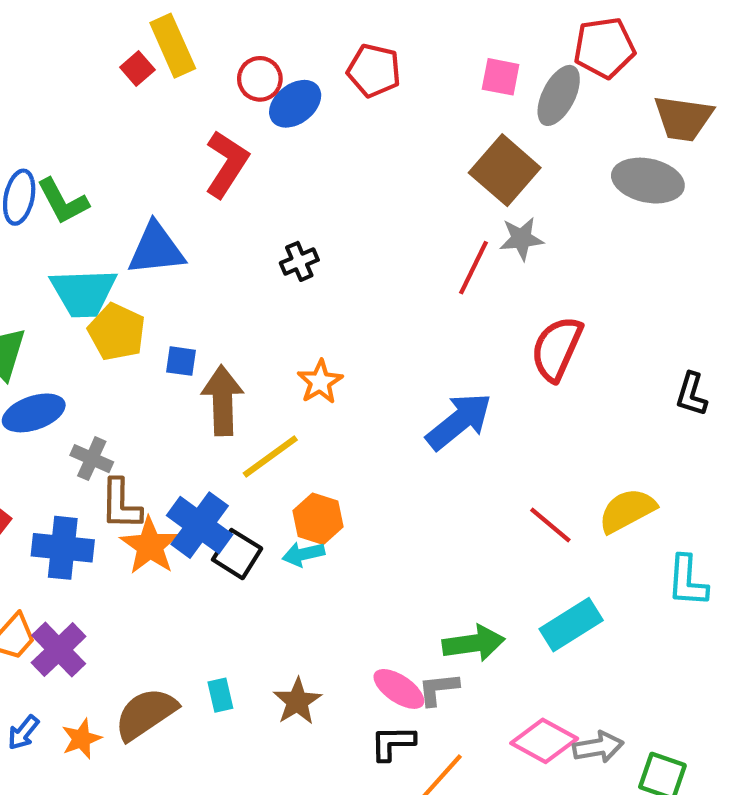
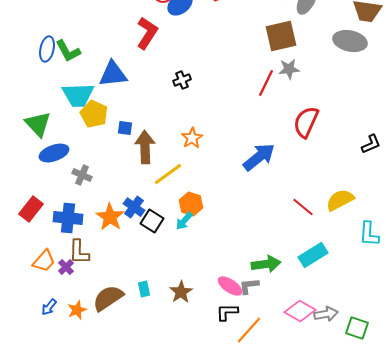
brown square: (505, 170) -> (281, 36), turned 36
black L-shape: (691, 394) -> (371, 144), turned -130
brown L-shape: (121, 504) -> (79, 252), moved
blue cross: (200, 525) -> (134, 207), size x0.7
cyan arrow: (303, 554) -> (184, 221), turned -36
purple cross: (59, 650) -> (66, 267), size x0.6

